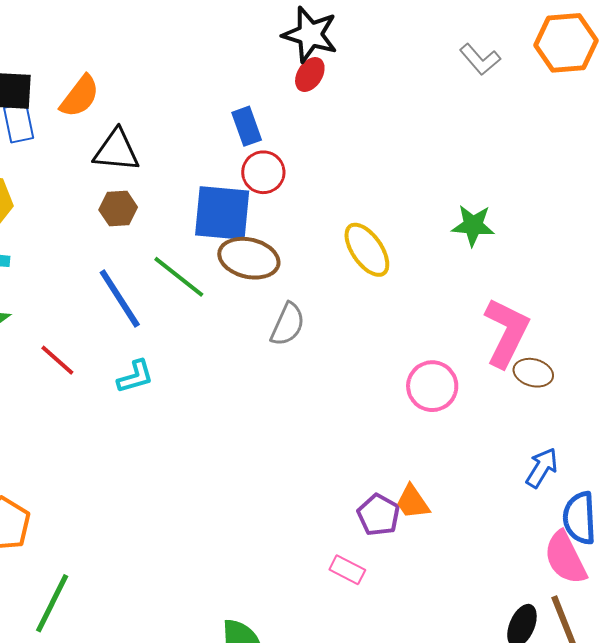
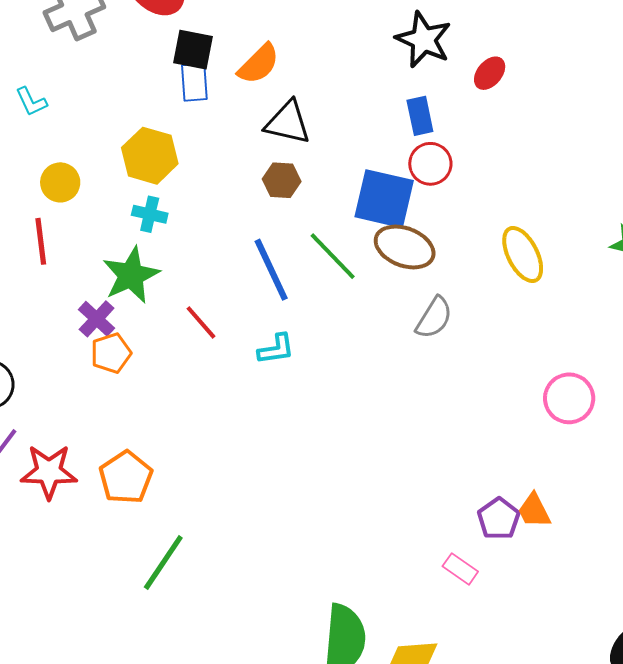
black star: (310, 34) -> (424, 40), moved

